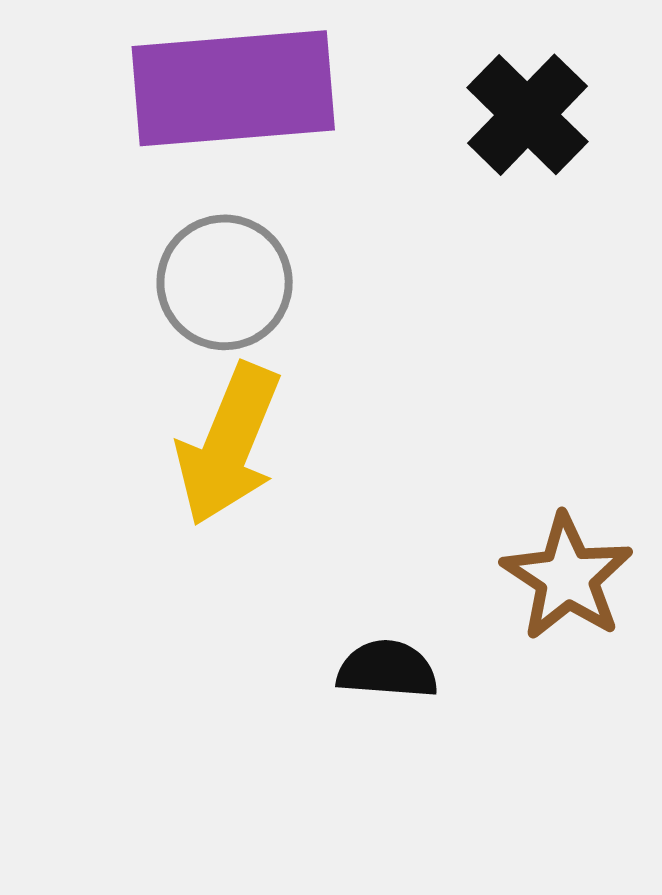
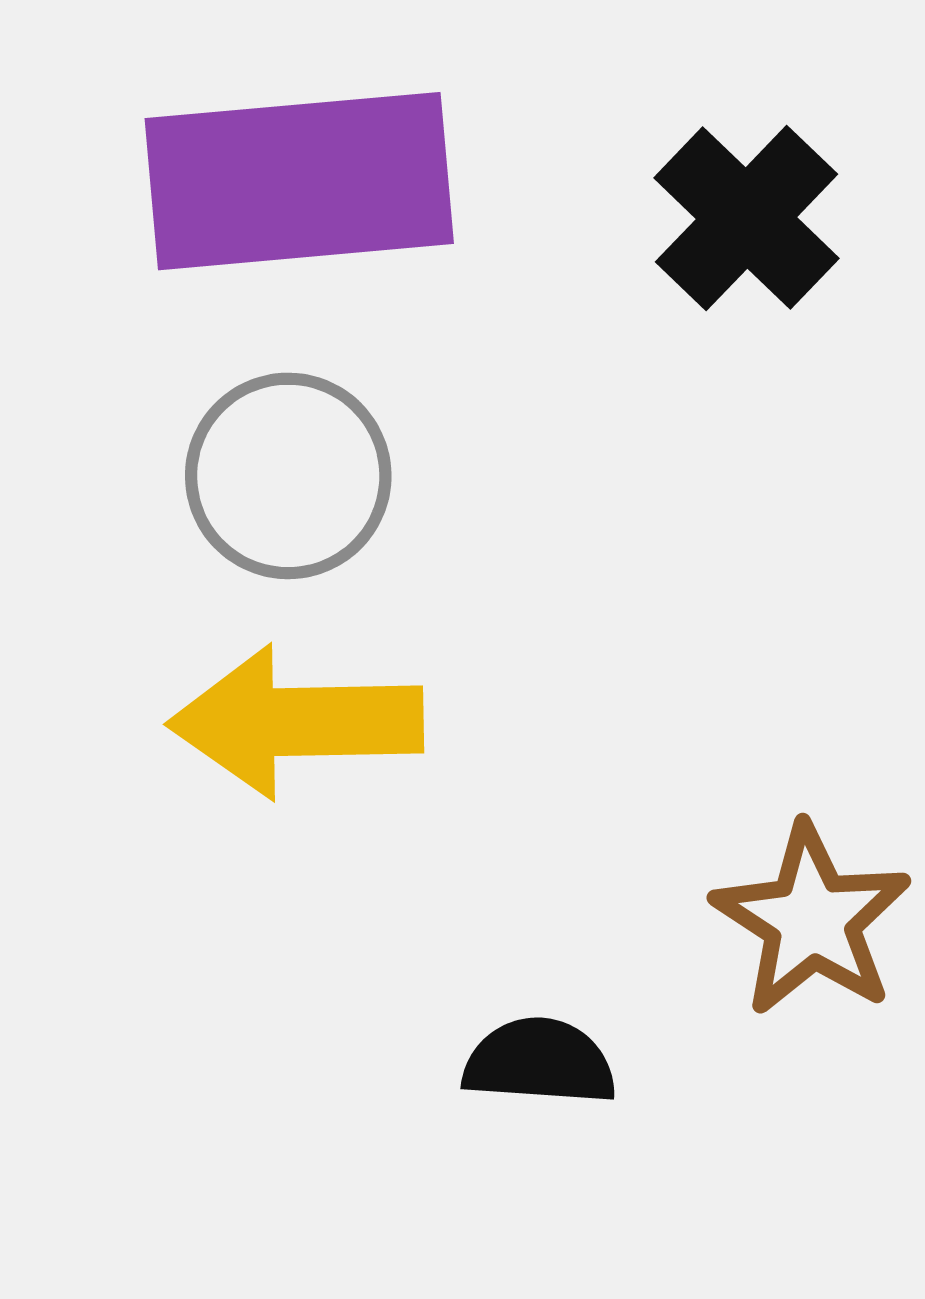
yellow arrow: (229, 444) -> (296, 722), turned 67

